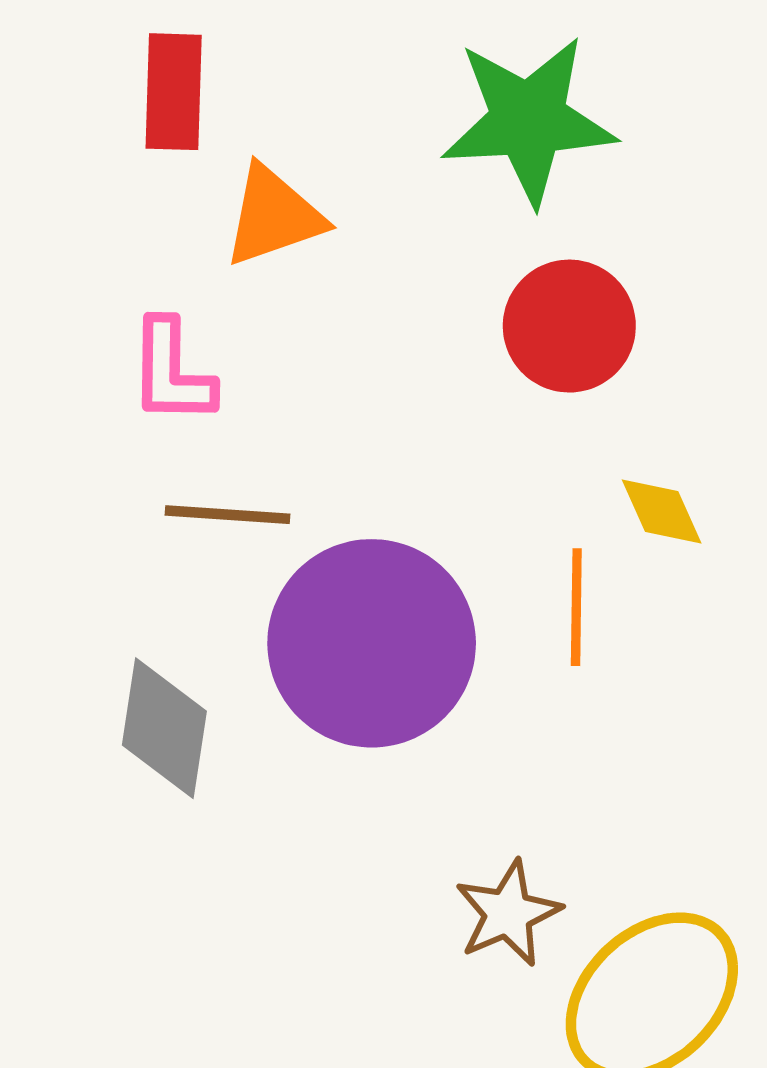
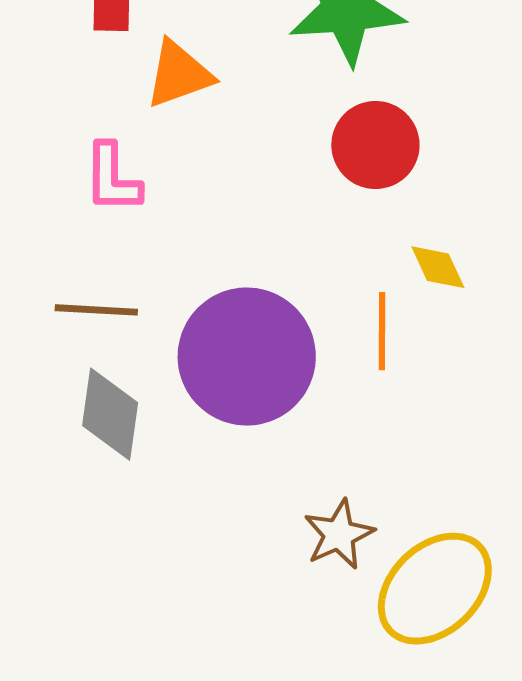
brown line: (227, 515) -> (96, 310), moved

